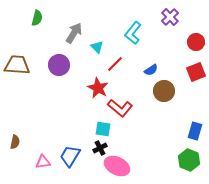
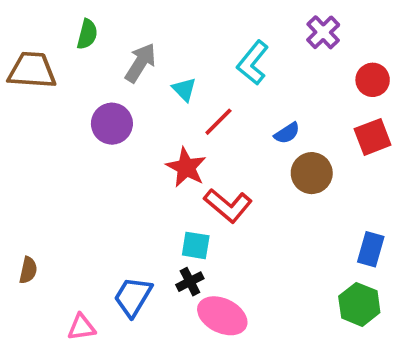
green semicircle: (37, 18) -> (87, 34), moved
brown trapezoid: (17, 65) -> (32, 70), moved
pink triangle: (43, 162) -> (81, 327), moved

